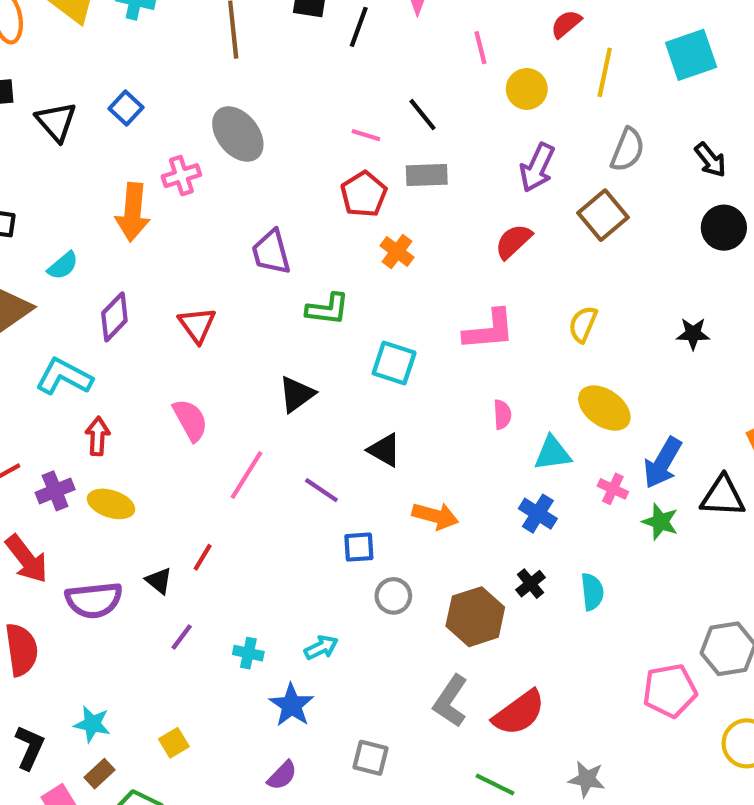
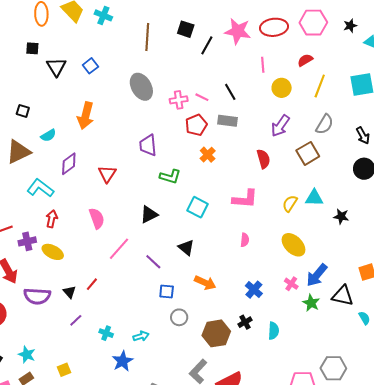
pink cross: (181, 176) -> (179, 100), moved
red semicircle: (513, 241) -> (263, 159), turned 108
cyan triangle: (552, 453) -> (314, 198), moved

